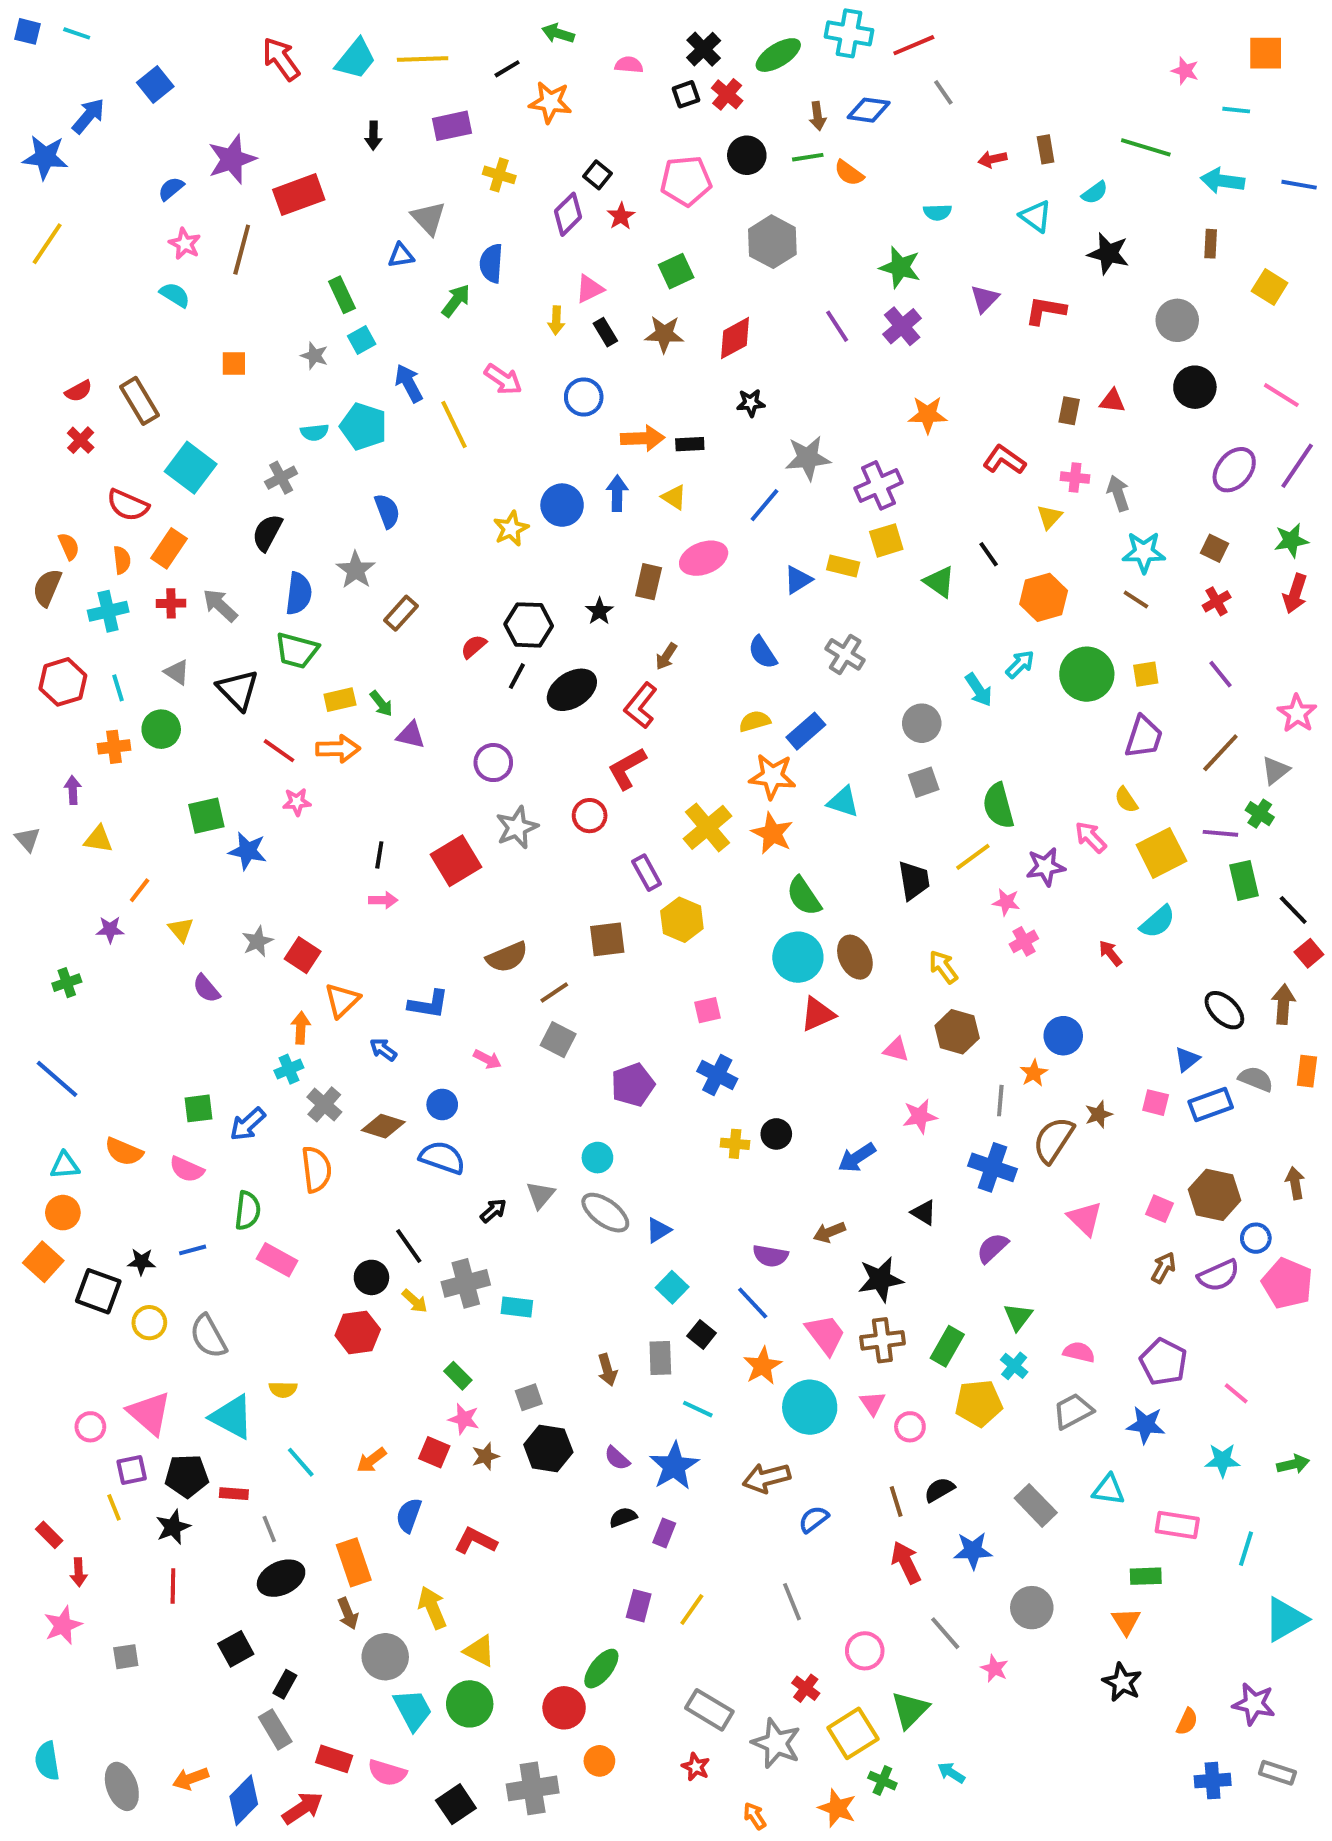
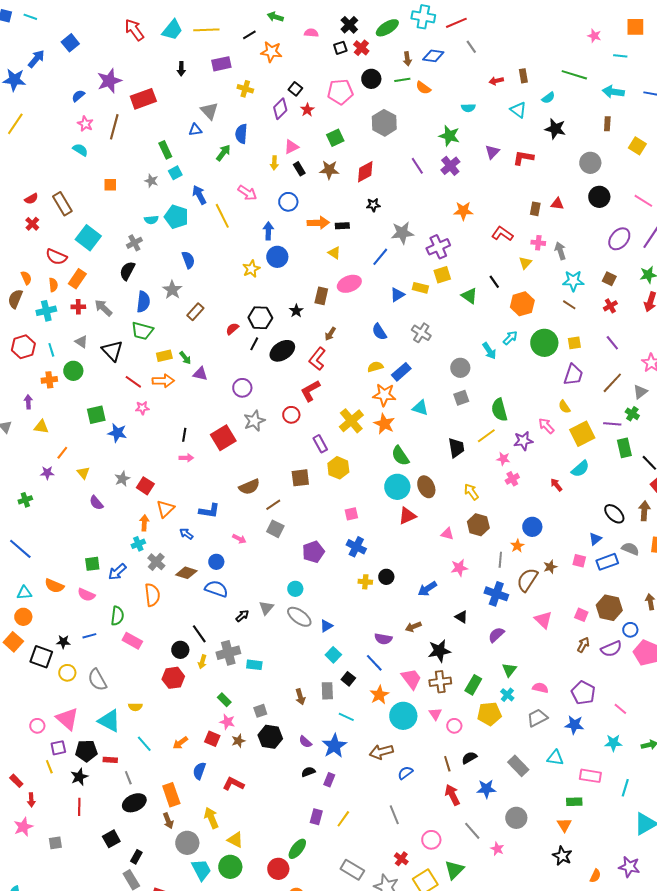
blue arrow: (617, 493) -> (268, 231), moved
yellow arrow: (415, 1301) -> (202, 662), turned 64

